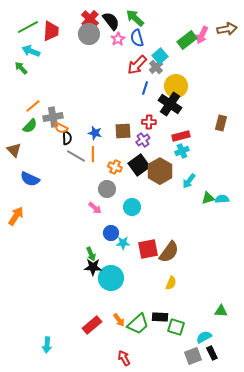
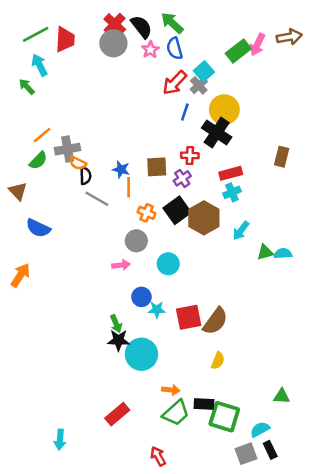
cyan arrow: (31, 51) -> (40, 65), turned 42
orange line: (93, 154) -> (129, 187), moved
pink arrow: (95, 208) -> (121, 265), turned -48
orange arrow: (119, 320) -> (171, 390), moved, turned -48
green square: (176, 327) -> (224, 417), size x1.4

